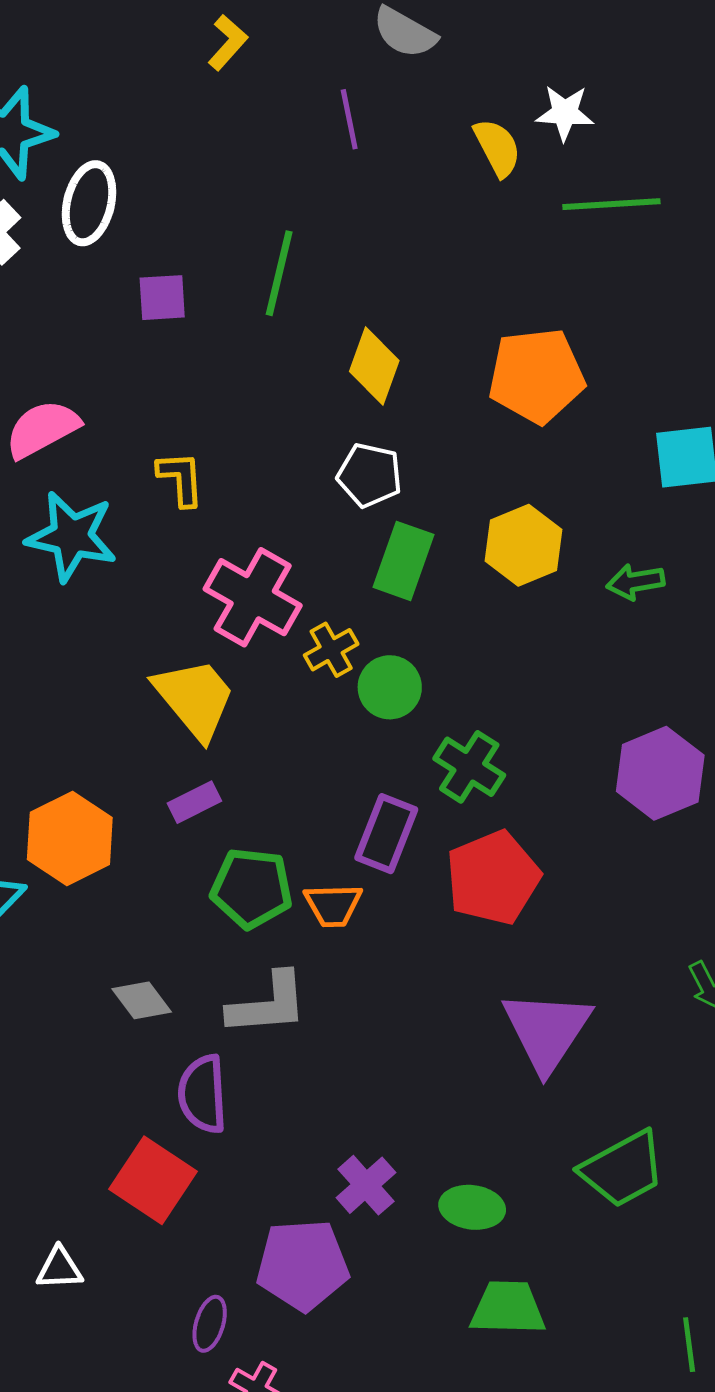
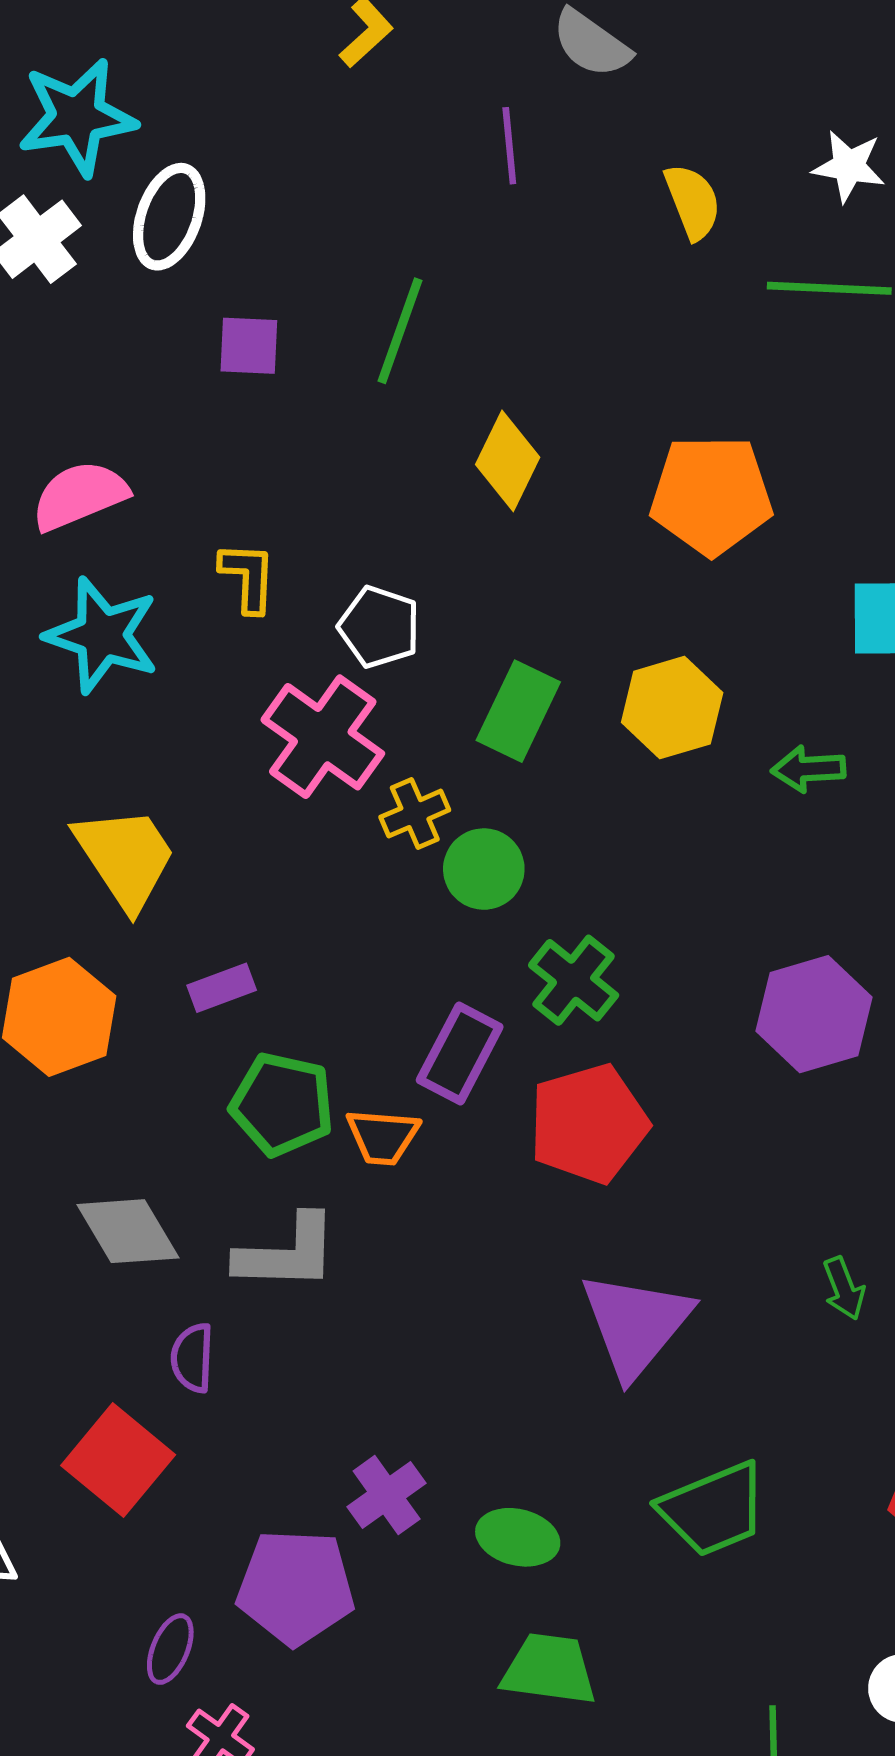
white star: (565, 113) -> (849, 166), moved
white pentagon: (370, 475) -> (379, 627), moved
yellow trapezoid: (195, 698) -> (125, 858), moved
gray diamond: (142, 1000) -> (128, 1231), size x1.4
purple semicircle: (203, 1094) -> (192, 1358), size x0.7

